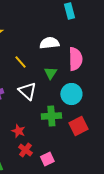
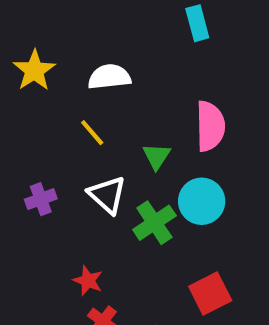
white semicircle: (49, 43) -> (109, 77), moved
green cross: (51, 116) -> (154, 223), moved, turned -30
red square: (78, 126) -> (210, 293), moved

